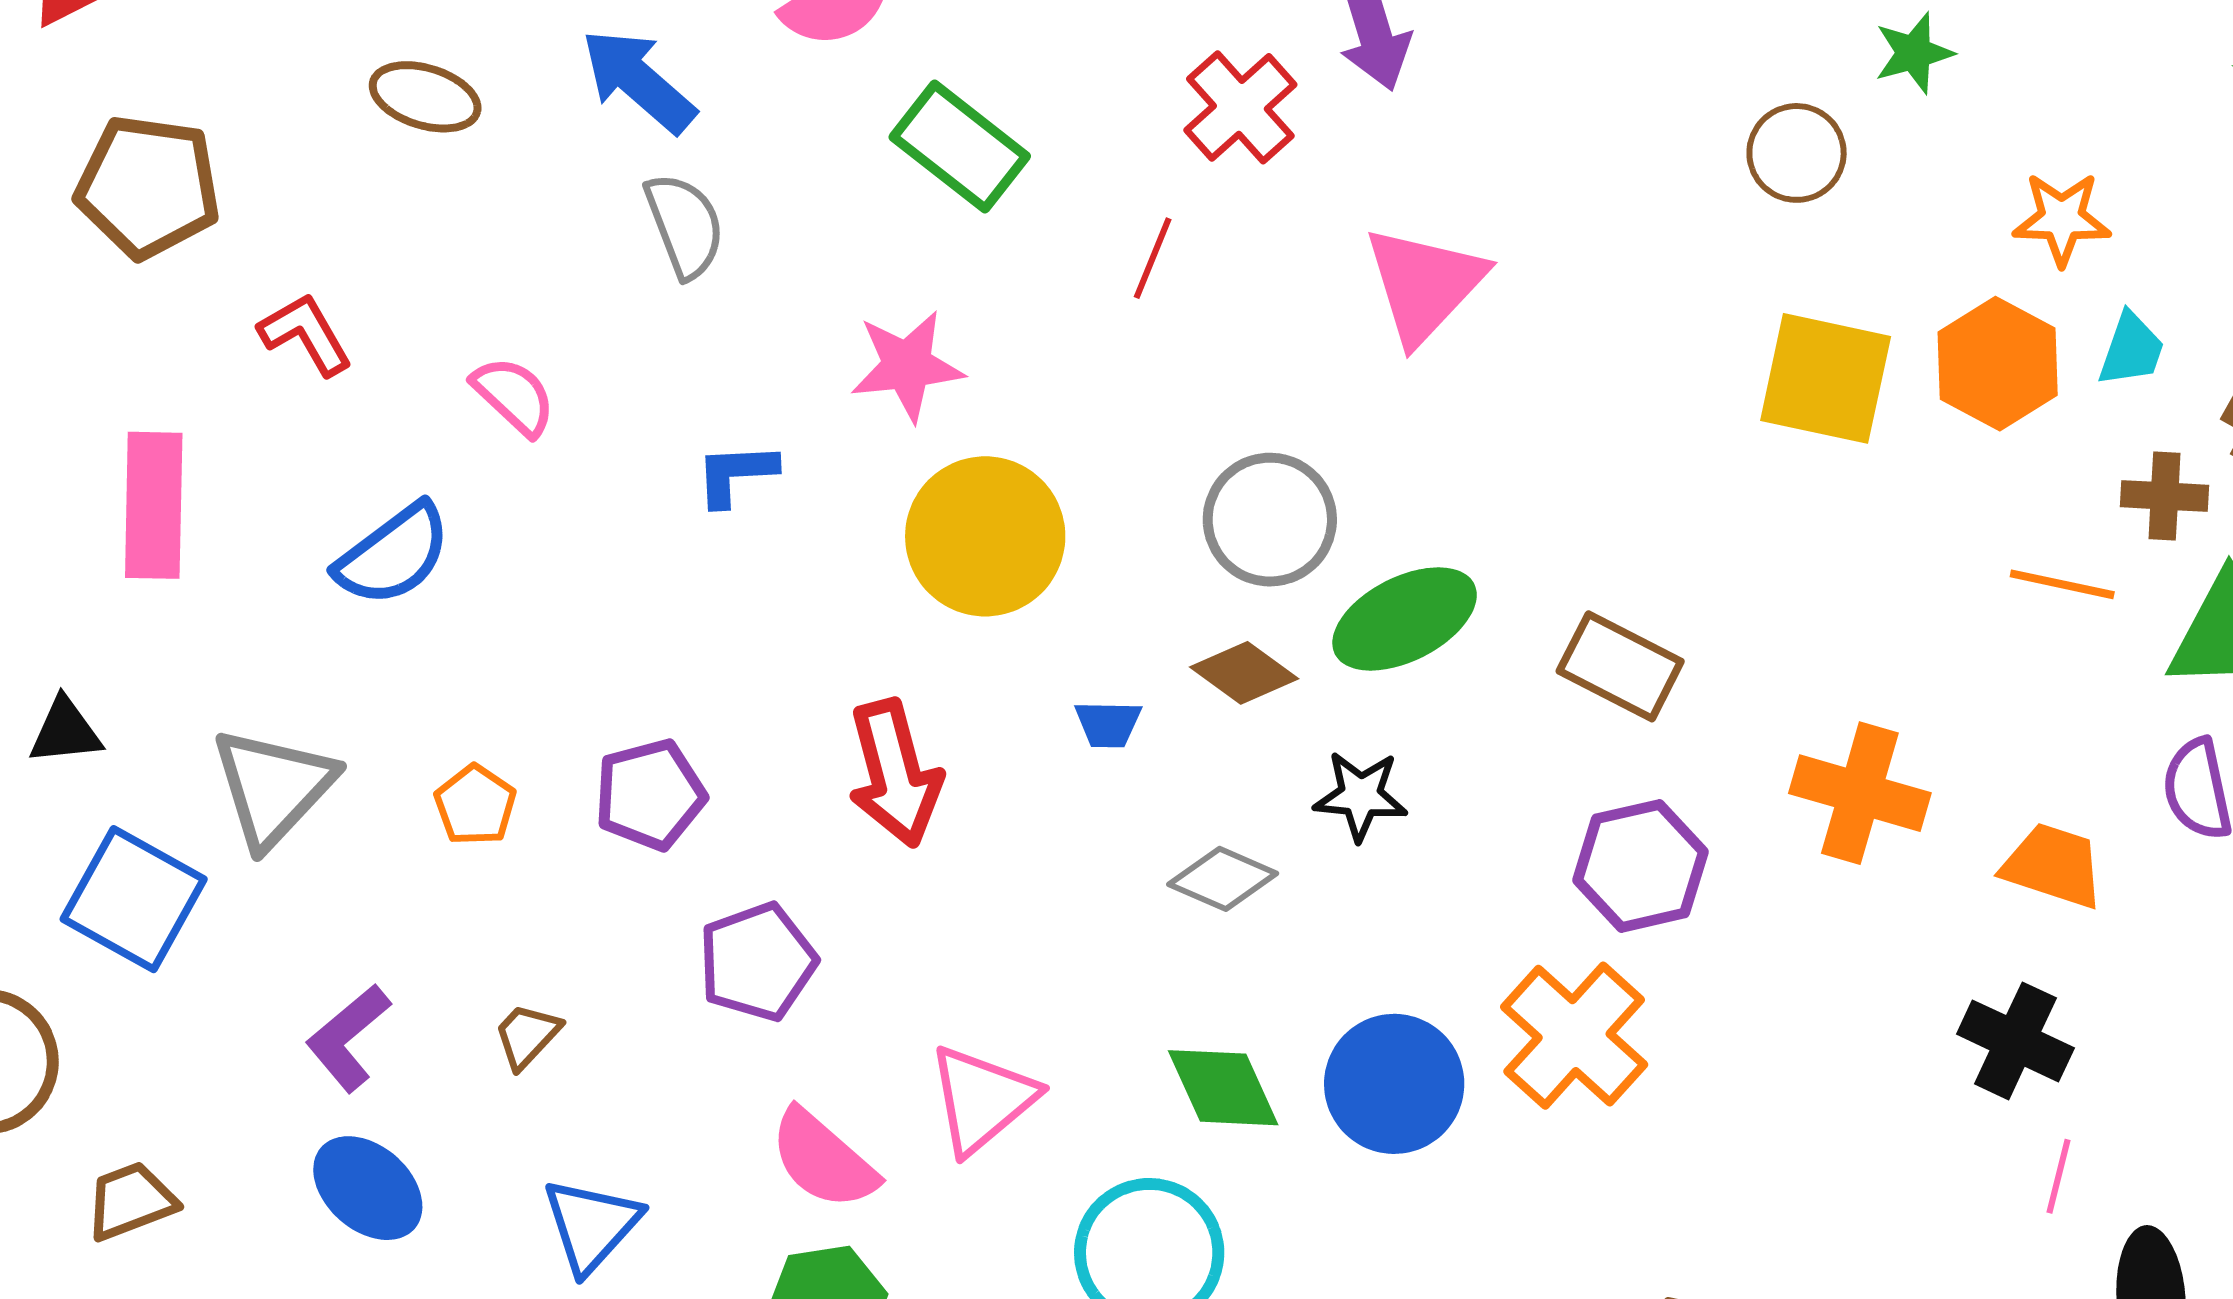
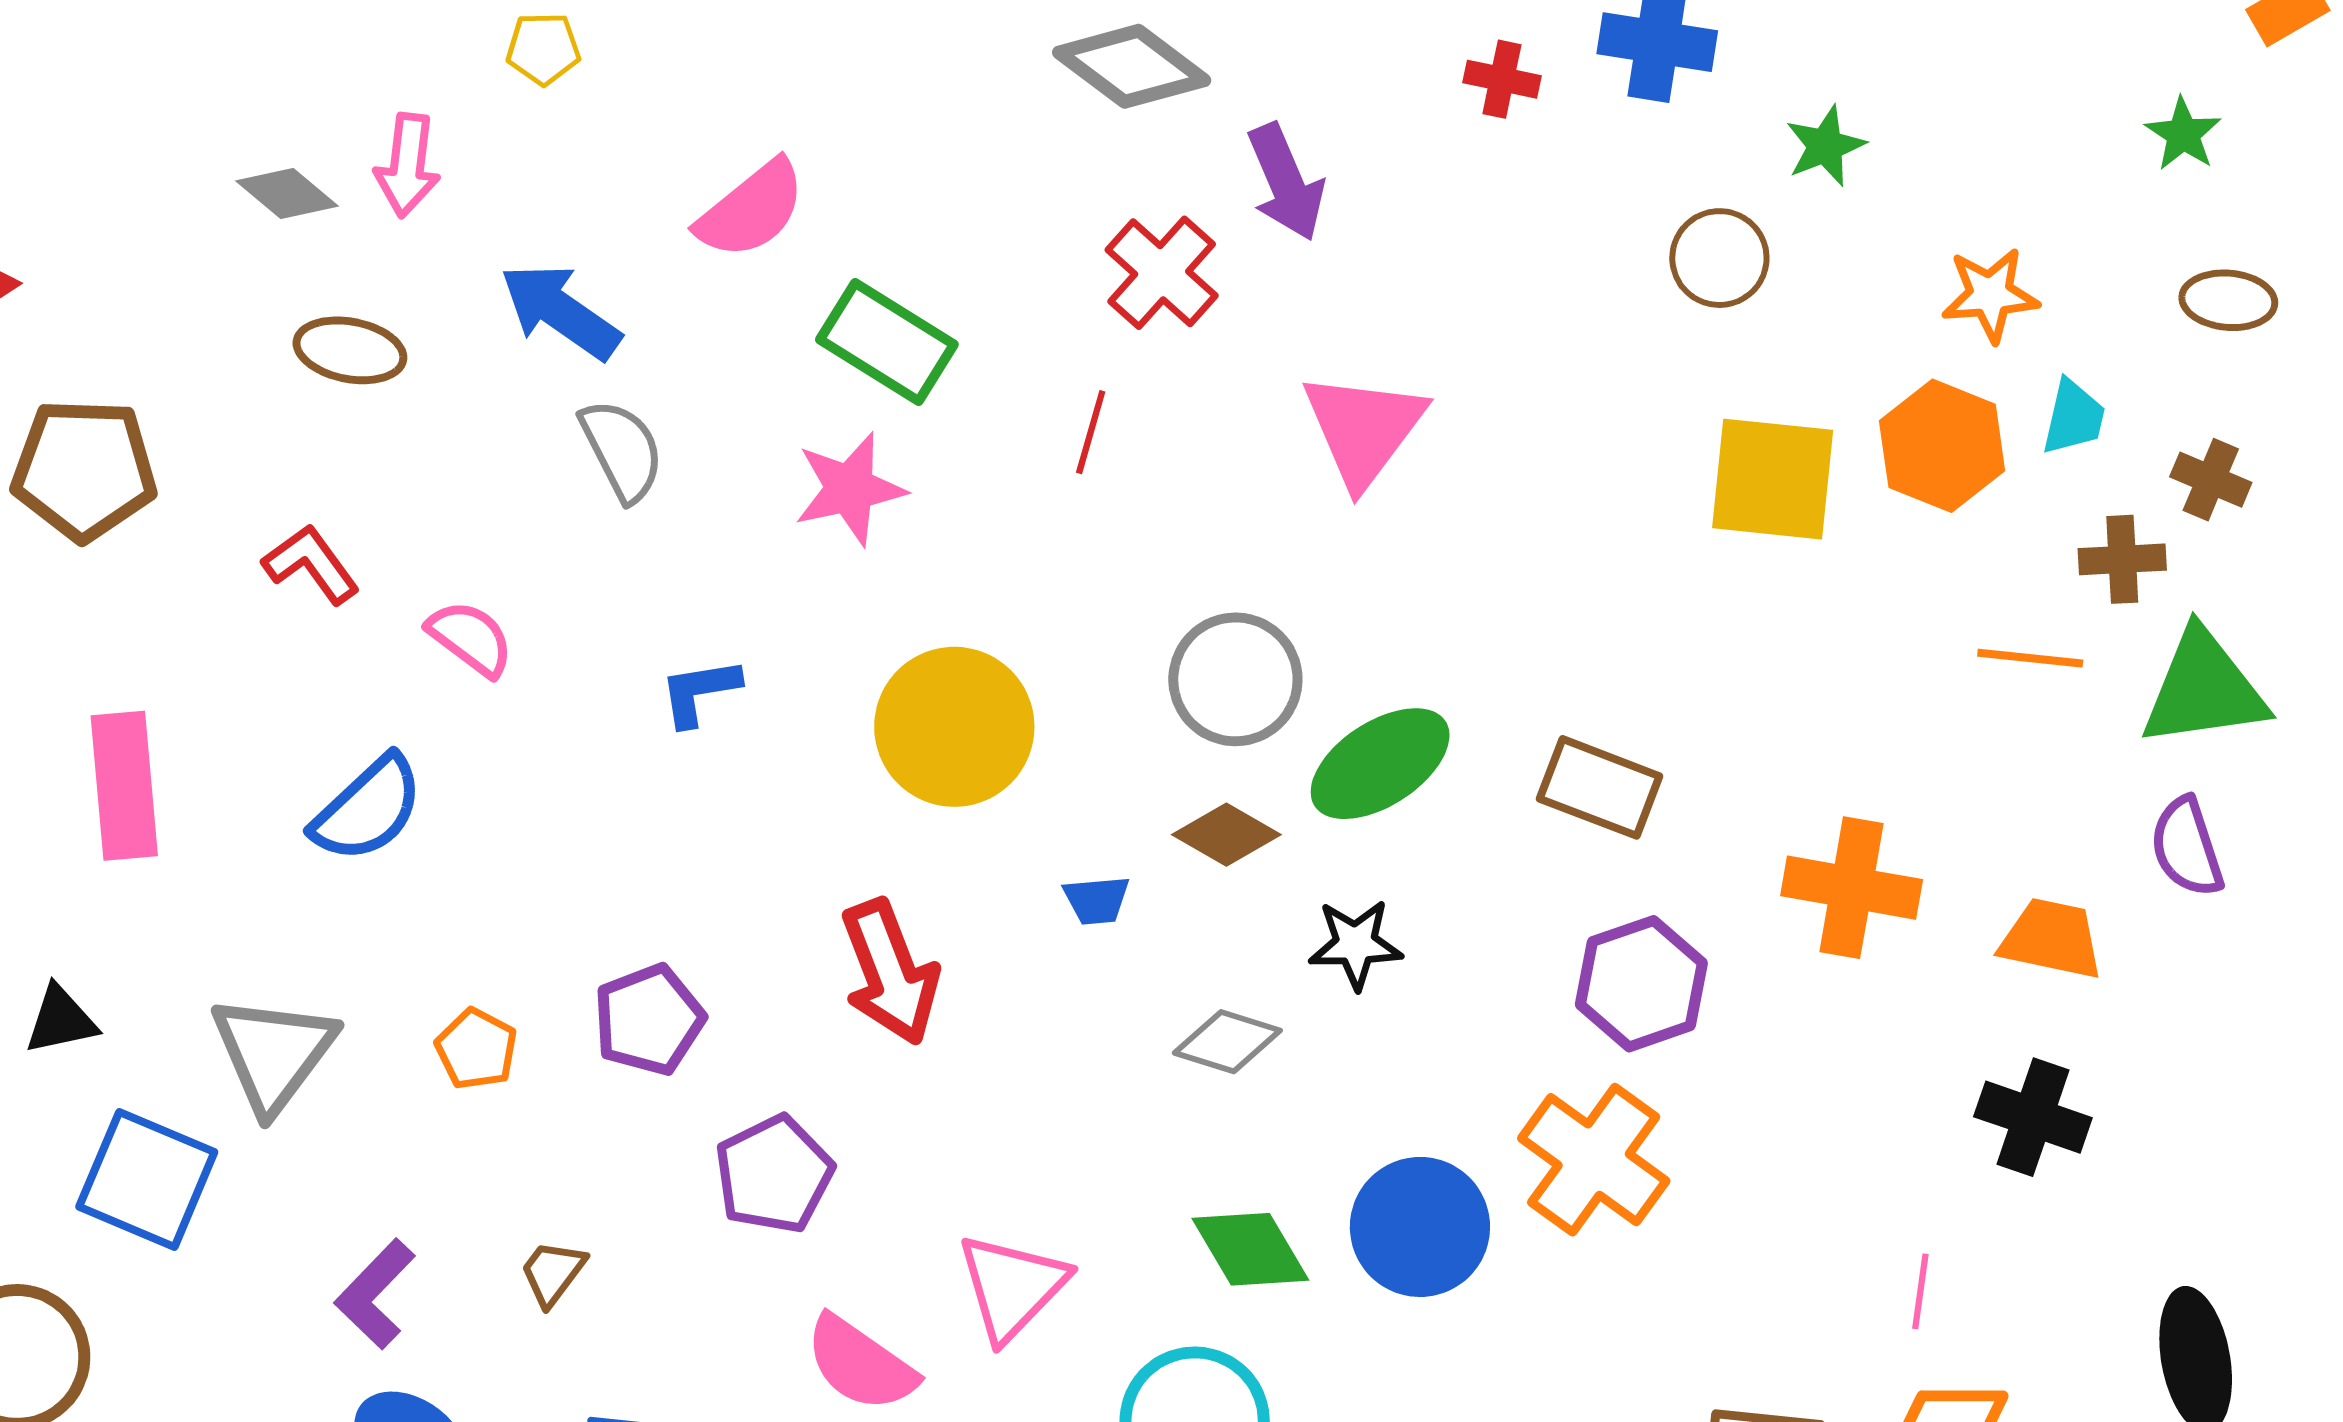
red L-shape: (306, 334) -> (311, 564), moved
pink star: (907, 366) -> (850, 489), moved
pink line: (2059, 1176) -> (1920, 1291), moved

